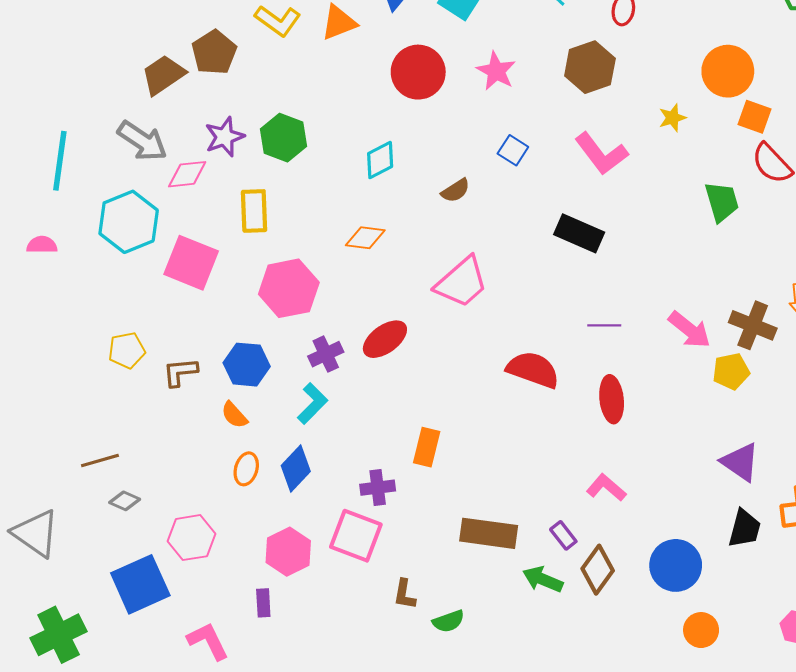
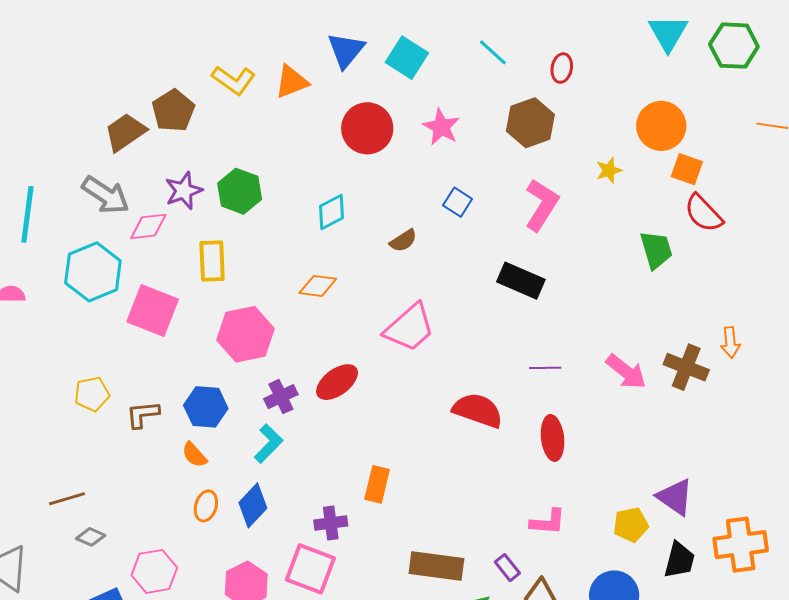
pink L-shape: (601, 154) -> (542, 205), turned -110
yellow pentagon: (731, 371) -> (631, 525), moved
pink L-shape: (606, 488) -> (548, 522), turned 144

